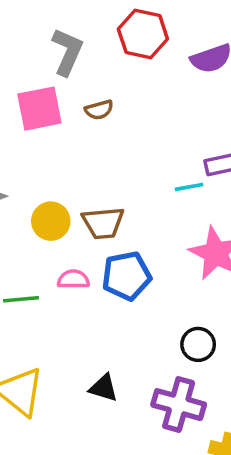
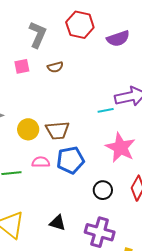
pink square: (39, 109) -> (22, 66), size x0.6
black circle: (198, 344) -> (103, 190), moved

